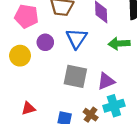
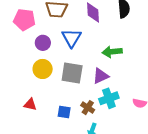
green arrow: (119, 44) -> (112, 52), moved
yellow circle: (20, 56) -> (43, 69), moved
red triangle: (28, 108) -> (30, 104), turned 32

